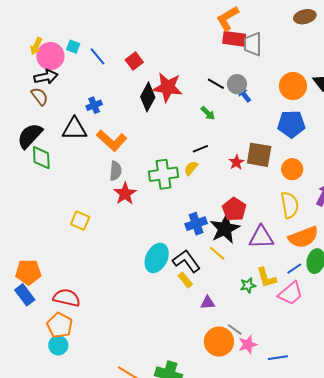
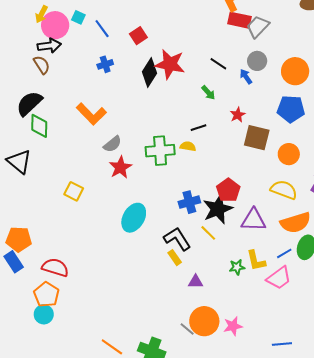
gray trapezoid: (253, 44) -> (258, 27), turned 40
gray circle: (237, 84) -> (257, 61), moved
blue cross: (94, 105) -> (105, 64), moved
black triangle: (74, 129) -> (19, 162), moved, turned 36
orange L-shape: (112, 141) -> (91, 114), moved
red star: (236, 162) -> (238, 115), moved
yellow semicircle: (191, 168) -> (188, 146), turned 56
gray semicircle: (116, 171) -> (112, 144), turned 42
yellow semicircle: (290, 205) -> (284, 190), turned -64
cyan ellipse: (157, 258) -> (134, 218), moved
gray line: (235, 330) -> (187, 329), moved
blue line: (278, 358) -> (282, 344), moved

